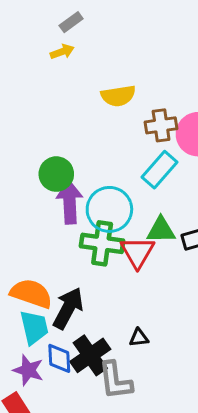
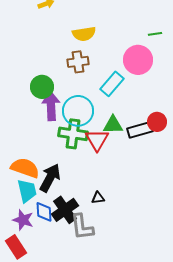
brown cross: (161, 125) -> (78, 62), moved

